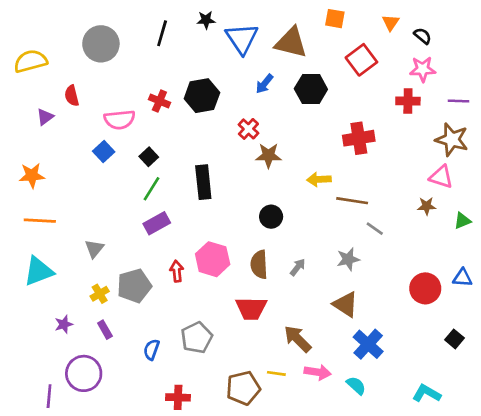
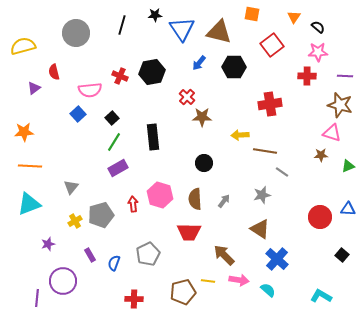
purple rectangle: (105, 330) -> (90, 255), moved

